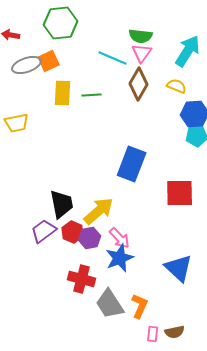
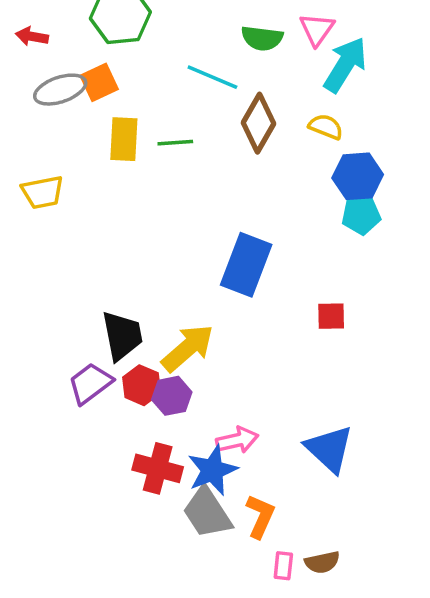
pink triangle: (142, 53) -> (317, 29), moved
red square: (180, 193) -> (331, 316), size x0.6
pink arrow: (120, 238) -> (237, 440), moved, turned -60
blue star: (120, 258) -> (212, 470), moved

